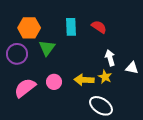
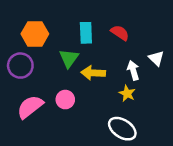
green triangle: (47, 48) -> (69, 58), moved
white triangle: (132, 68) -> (156, 58), moved, turned 32
yellow arrow: (84, 80) -> (93, 73), moved

